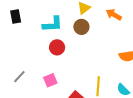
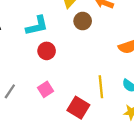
brown circle: (81, 27) -> (83, 21), moved

